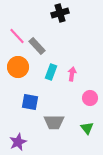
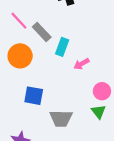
cyan rectangle: (51, 72) -> (62, 47), moved
pink arrow: (72, 74) -> (81, 64), turned -128
green triangle: (87, 128) -> (99, 112), moved

